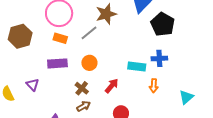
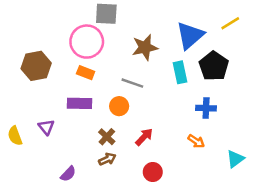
gray line: (89, 33) -> (132, 83), moved, turned 54
cyan rectangle: (137, 67) -> (180, 72), moved, turned 66
orange arrow: (154, 86) -> (196, 141), turned -64

